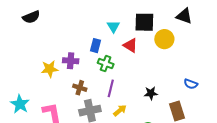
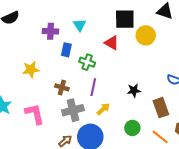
cyan triangle: (113, 26) -> (80, 25), moved
blue rectangle: (95, 46) -> (66, 50), moved
purple cross: (71, 61) -> (50, 31), moved

